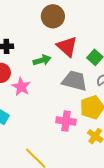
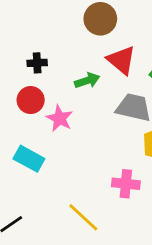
pink cross: (66, 121) -> (126, 184), moved

